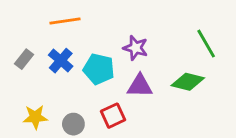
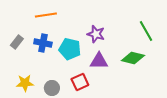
blue cross: (61, 61) -> (43, 43), turned -30

